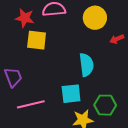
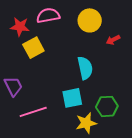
yellow square: (37, 40) -> (33, 48), turned -30

